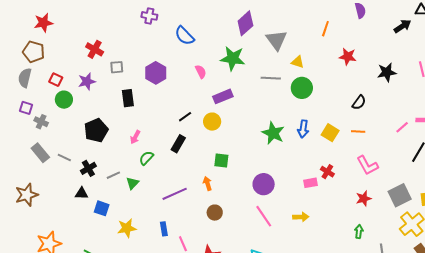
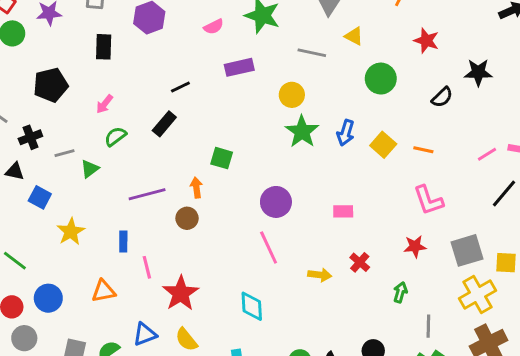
pink semicircle: (201, 72) -> (214, 27), turned 80
green circle: (302, 88) -> (381, 79), moved
black semicircle: (359, 102) -> (442, 97), moved
yellow circle: (212, 122) -> (292, 95), moved
red cross: (327, 172) -> (360, 262), moved
brown circle: (215, 213) -> (187, 218), moved
yellow arrow: (301, 217) -> (320, 275), moved
yellow star: (127, 228) -> (71, 232), turned -30

